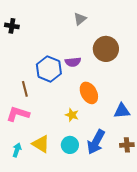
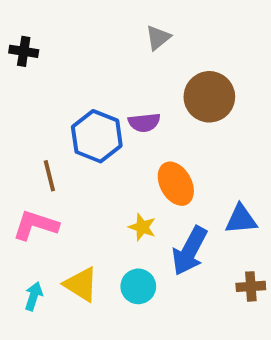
blue arrow: (96, 142) -> (190, 251), moved

